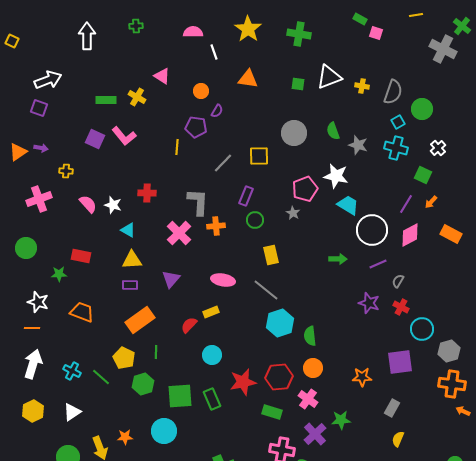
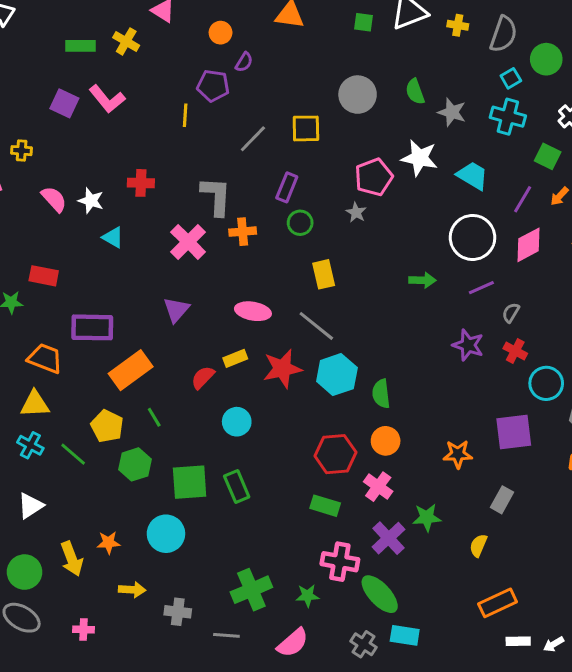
cyan trapezoid: (348, 205) -> (473, 176), moved
yellow triangle: (132, 260) -> (35, 404), moved
purple rectangle: (130, 285) -> (92, 327), moved, size x1.8
green line: (156, 352) -> (154, 417), turned -32
red star: (243, 382) -> (282, 369), moved
yellow semicircle: (398, 439) -> (478, 545), moved

